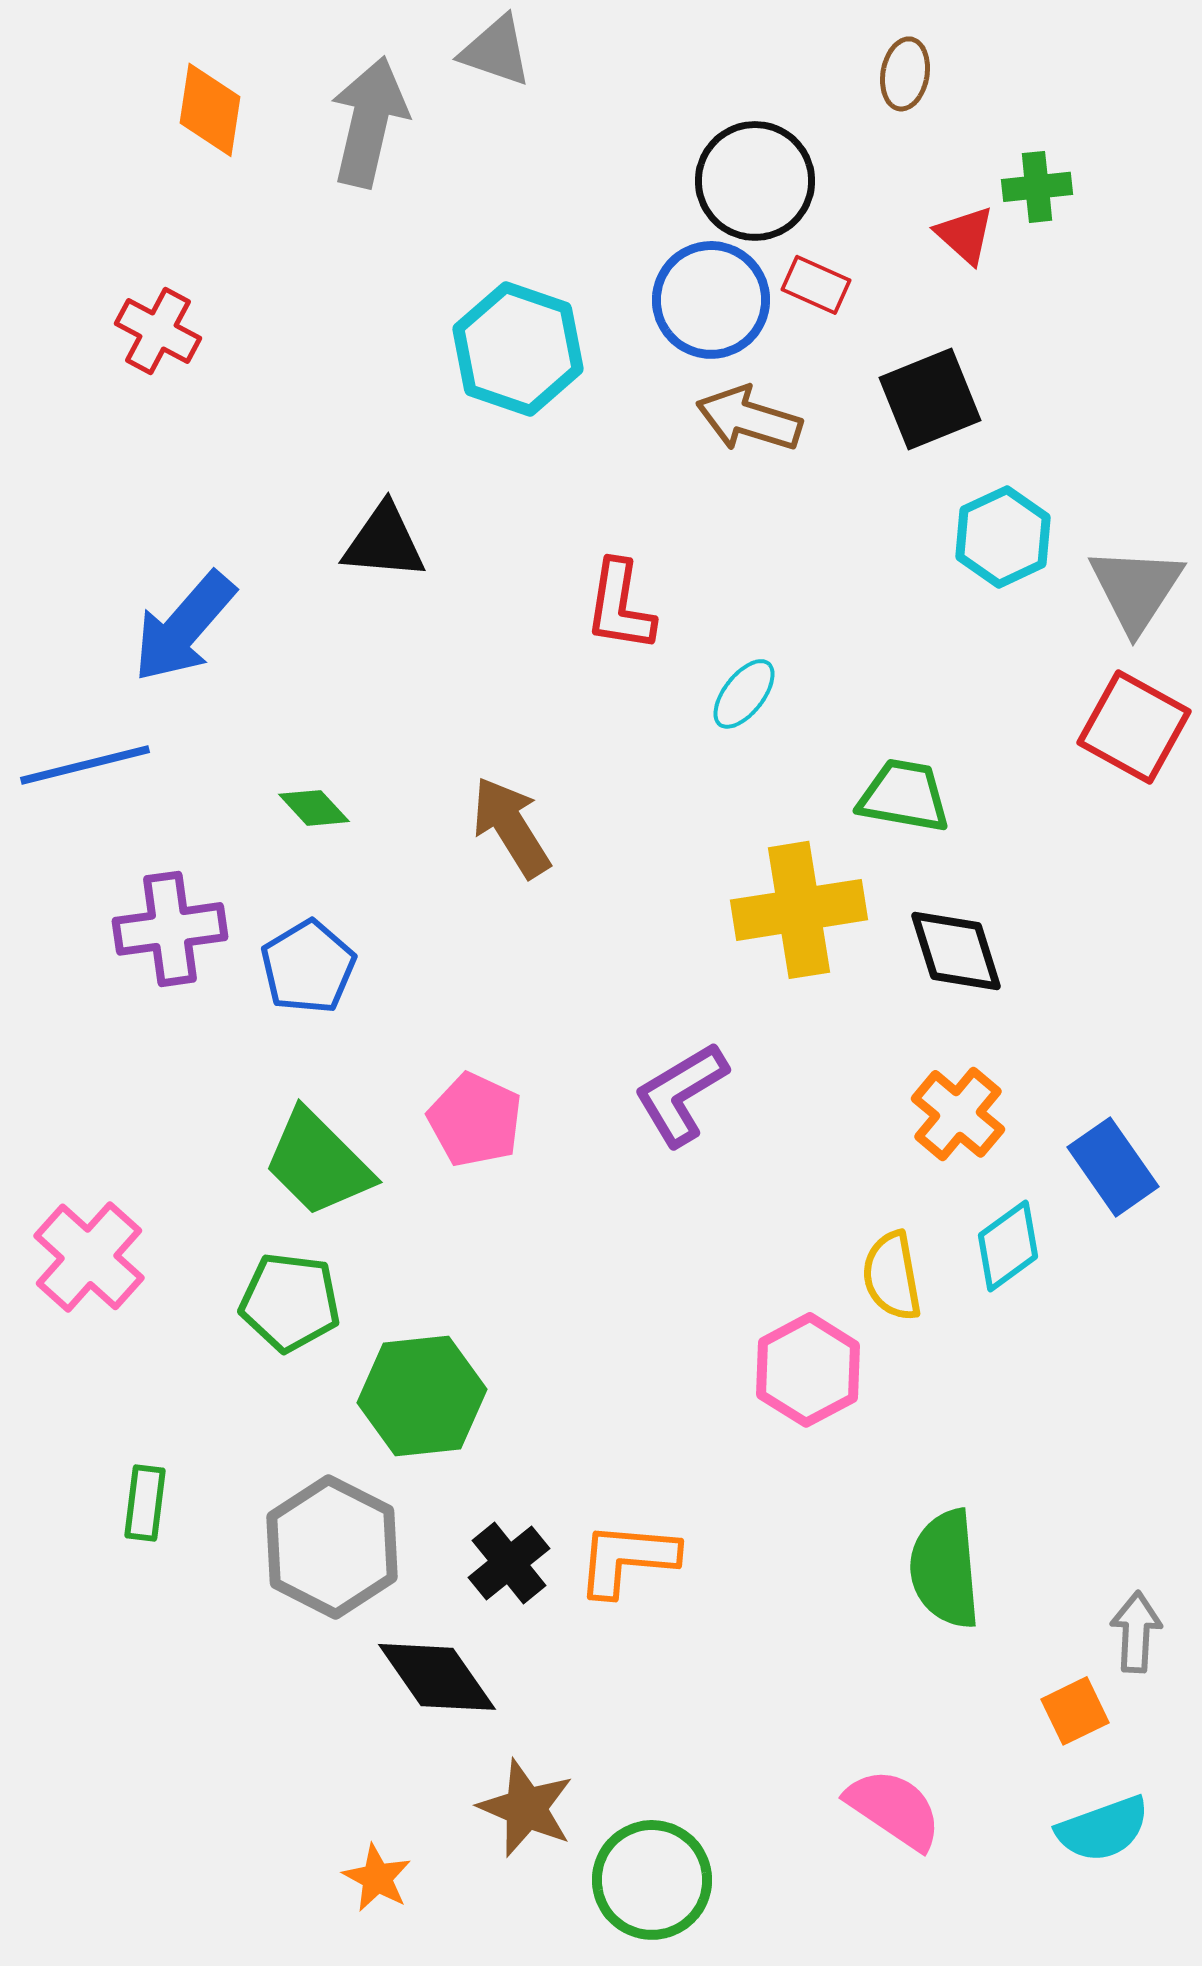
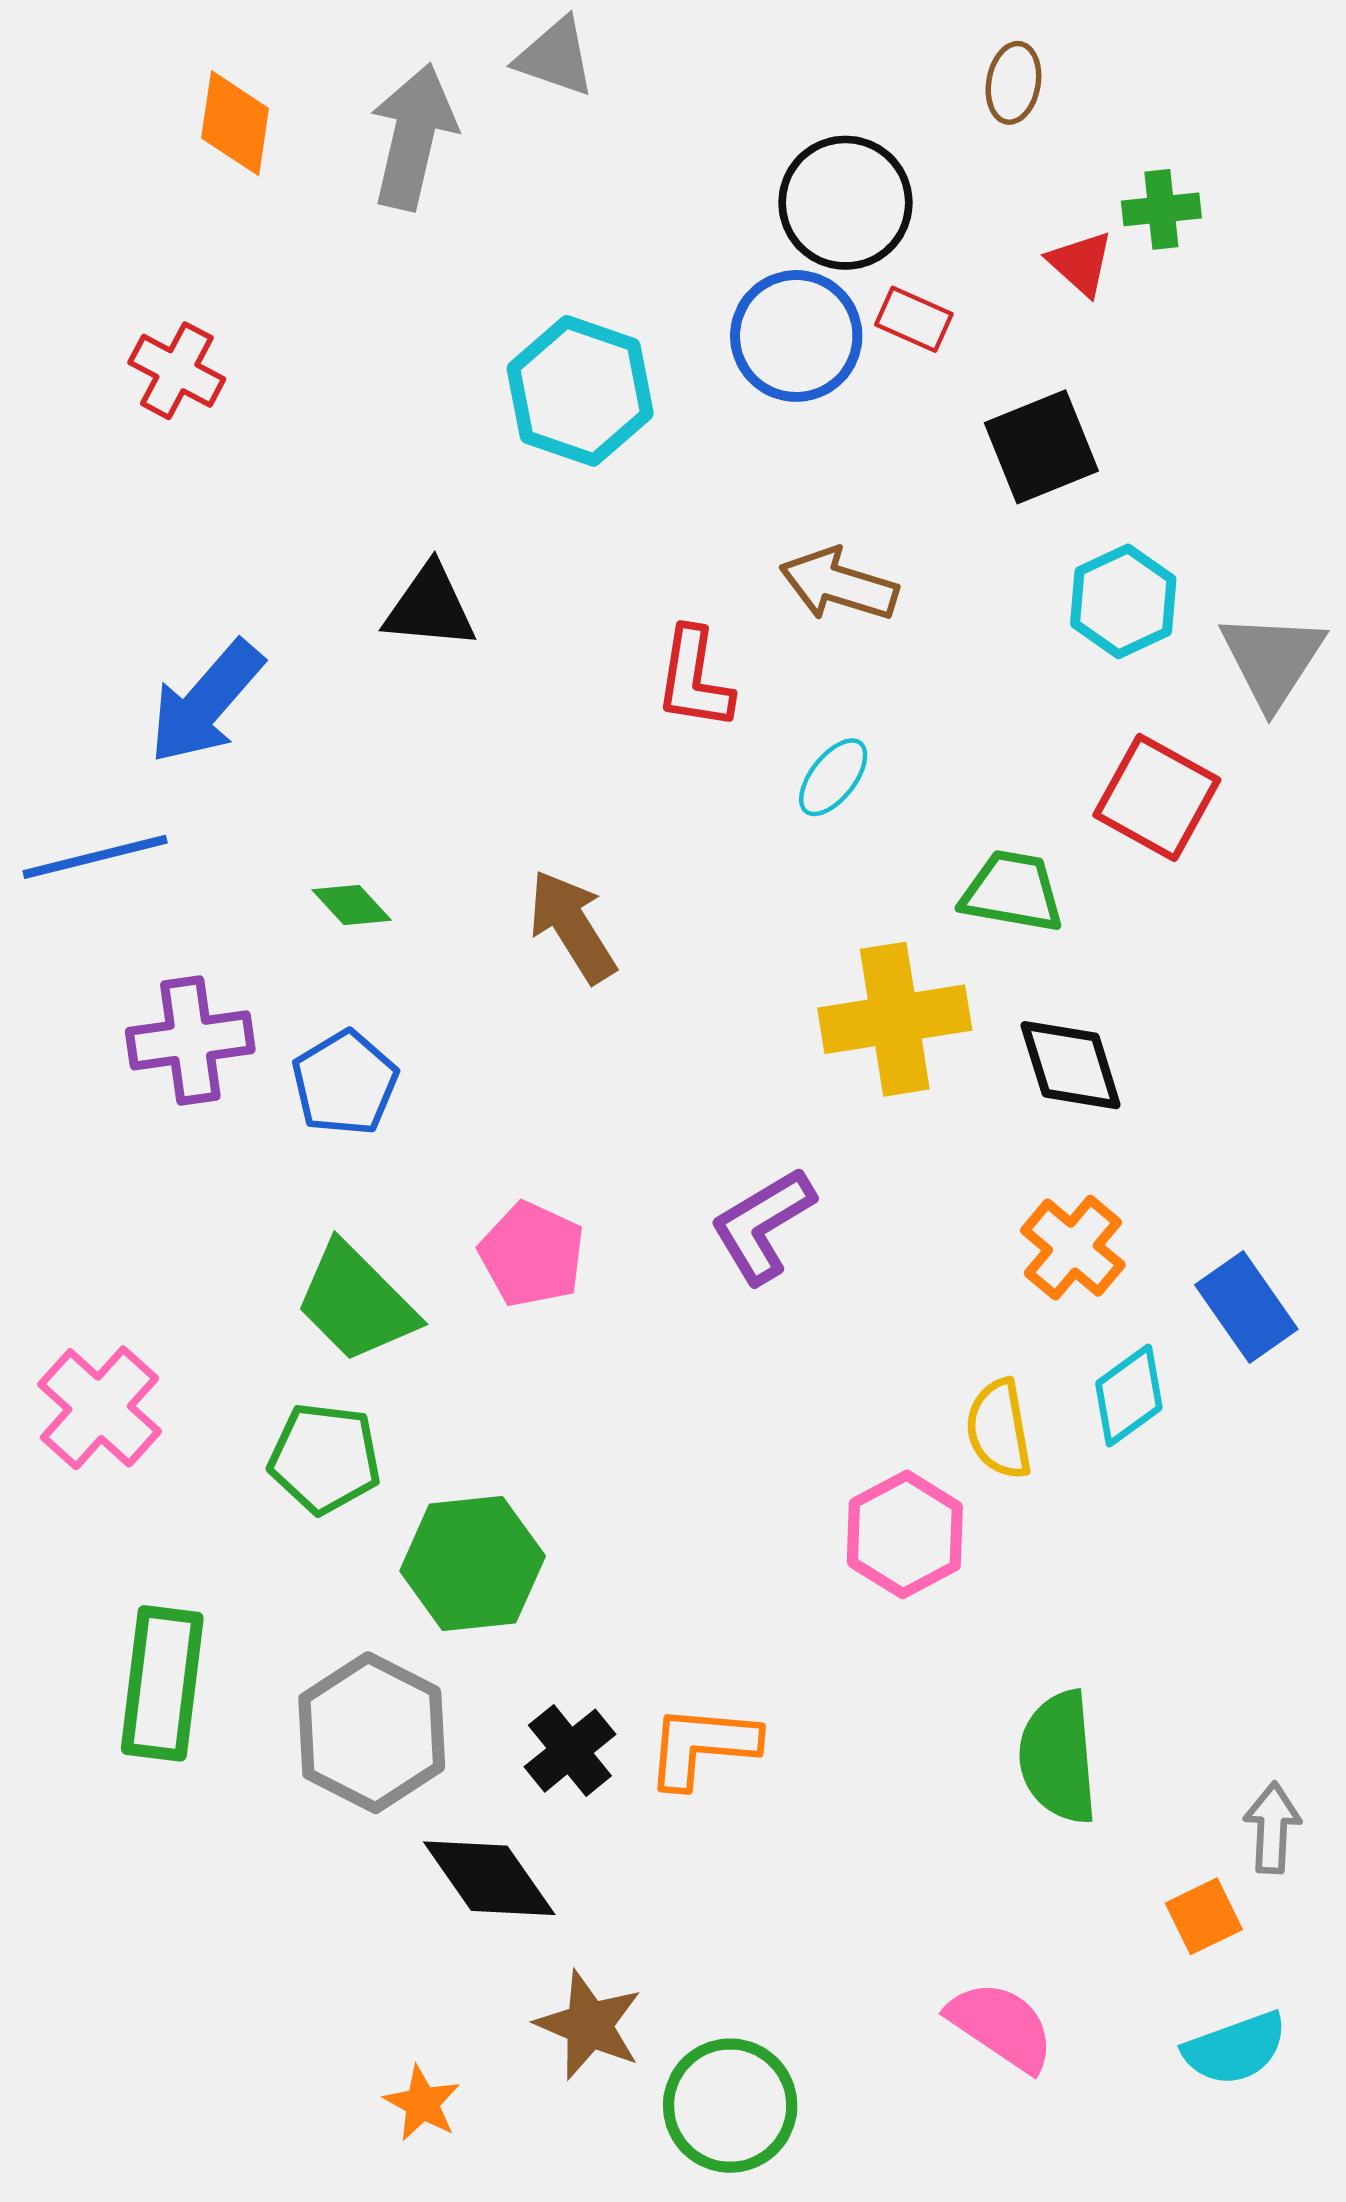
brown arrow: (749, 419) -> (839, 585), moved
red square: (1134, 727) -> (1157, 797), moved
green rectangle: (145, 1503) -> (162, 1683), size x1.8

